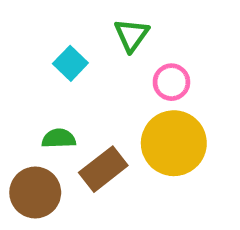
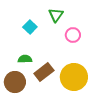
yellow circle: (174, 143) -> (74, 77), moved

